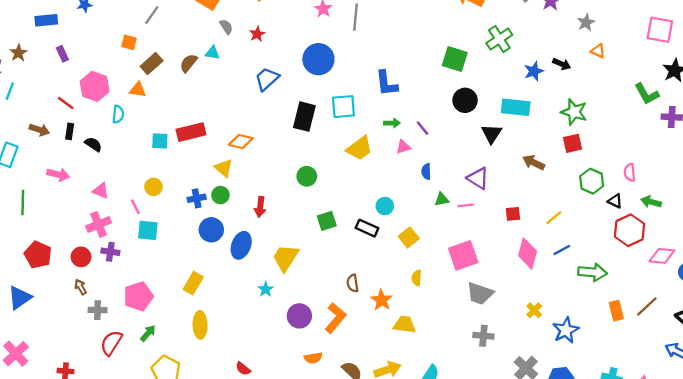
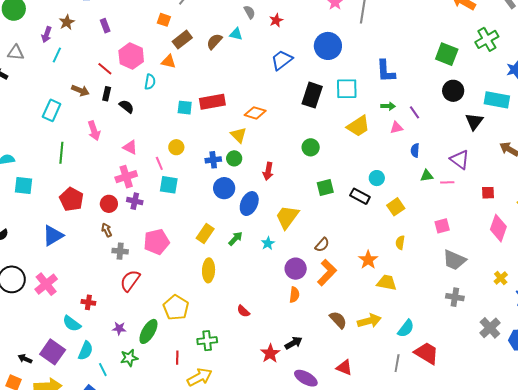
pink arrow: (58, 175) -> (94, 131), turned 54
pink square: (463, 255) -> (442, 226), size x0.6
brown semicircle: (353, 283) -> (322, 245), moved, turned -133
green arrow: (148, 333) -> (235, 239), moved
orange semicircle: (313, 358) -> (294, 295), moved, turned -77

